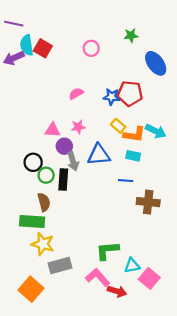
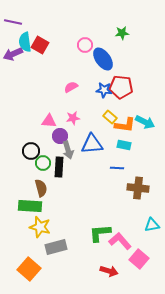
blue ellipse: (156, 63) -> (103, 59), moved
cyan triangle: (132, 266) -> (152, 225), moved
pink L-shape: (98, 277) -> (120, 241), moved

